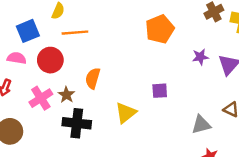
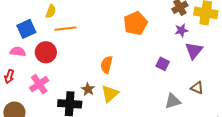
purple star: (200, 57) -> (181, 30), moved
orange semicircle: (93, 78) -> (107, 65), moved
purple square: (160, 91) -> (163, 64), moved, turned 32
brown star: (66, 95) -> (88, 89), moved

